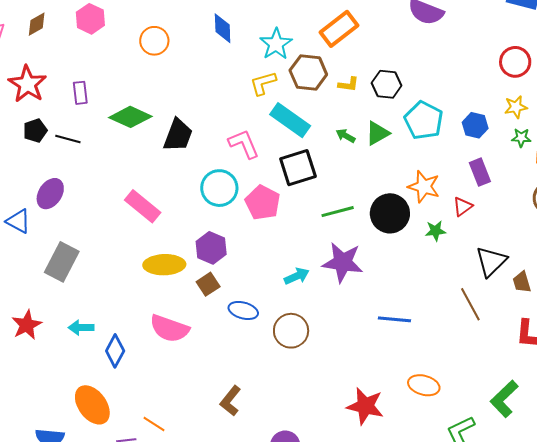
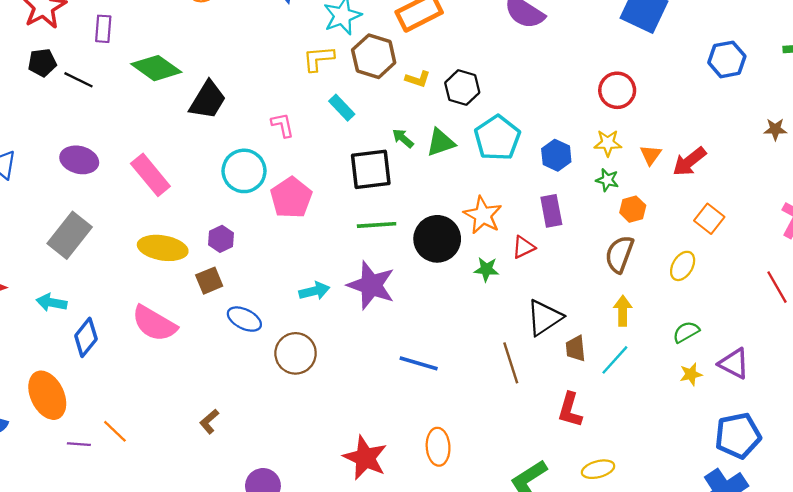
cyan rectangle: (290, 120) -> (342, 108), size x0.6
pink L-shape: (244, 144) -> (283, 125), size x0.7
black square: (298, 168) -> (371, 169), moved
purple ellipse: (50, 194) -> (79, 160), moved, turned 60
purple hexagon: (211, 248) -> (221, 239), size x0.7
gray rectangle: (62, 262) -> (70, 235), moved
orange ellipse: (424, 385) -> (438, 447), turned 60
brown L-shape: (230, 401) -> (209, 421), size x0.7

